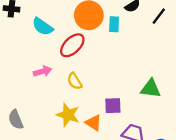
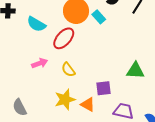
cyan rectangle: (114, 24) -> (99, 17), turned -40
yellow star: (68, 115) -> (65, 99), turned -30

